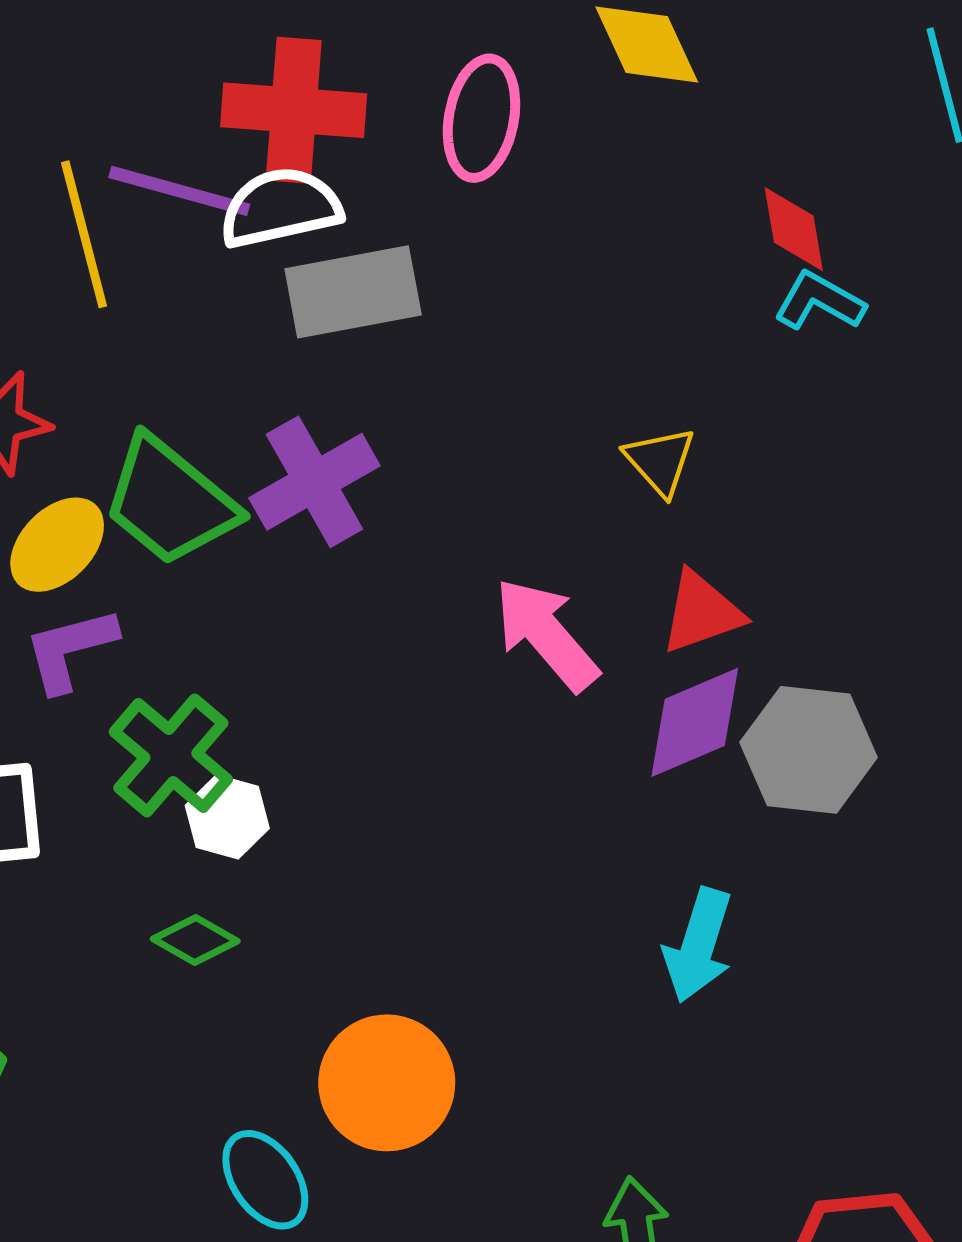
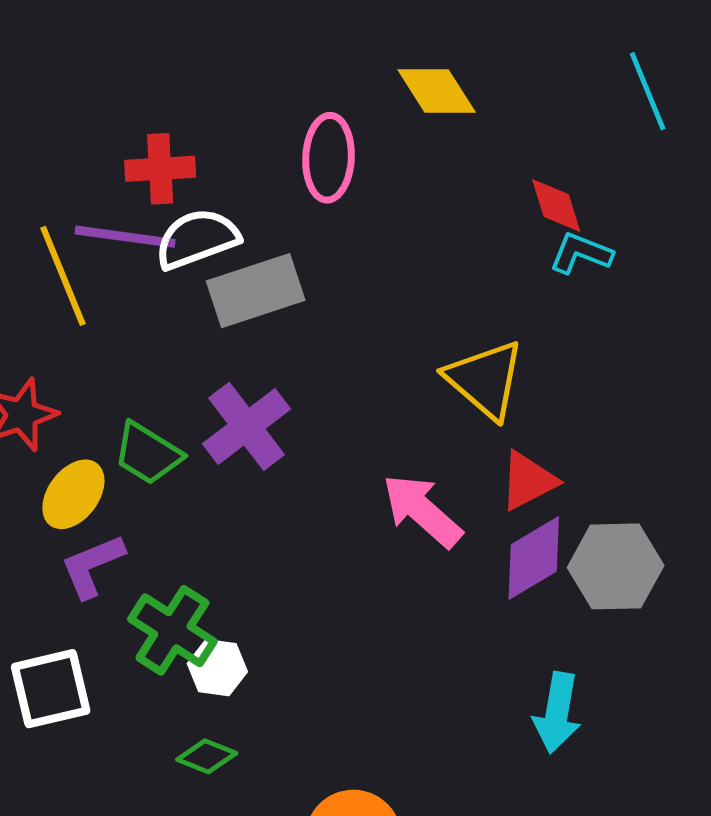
red cross: (294, 110) -> (160, 169), moved, size x0.7
yellow triangle: (660, 461) -> (485, 379), size x1.6
green trapezoid: (170, 501) -> (148, 453), size x0.7

